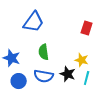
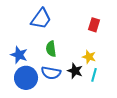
blue circle: (19, 81) -> (26, 78), size x1.5

